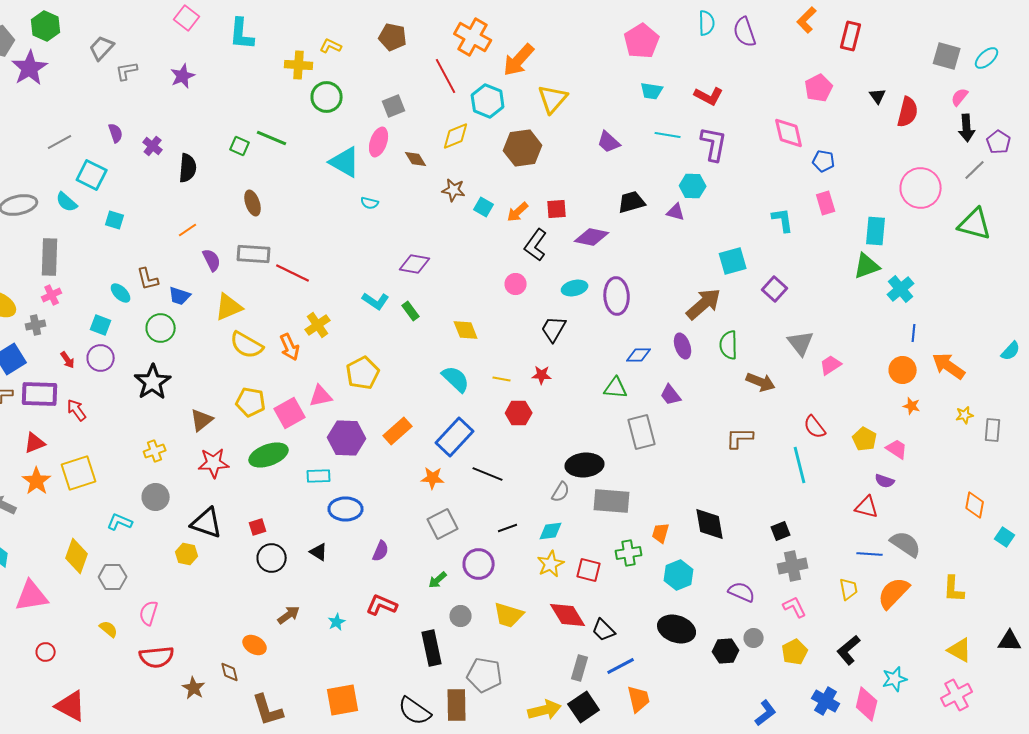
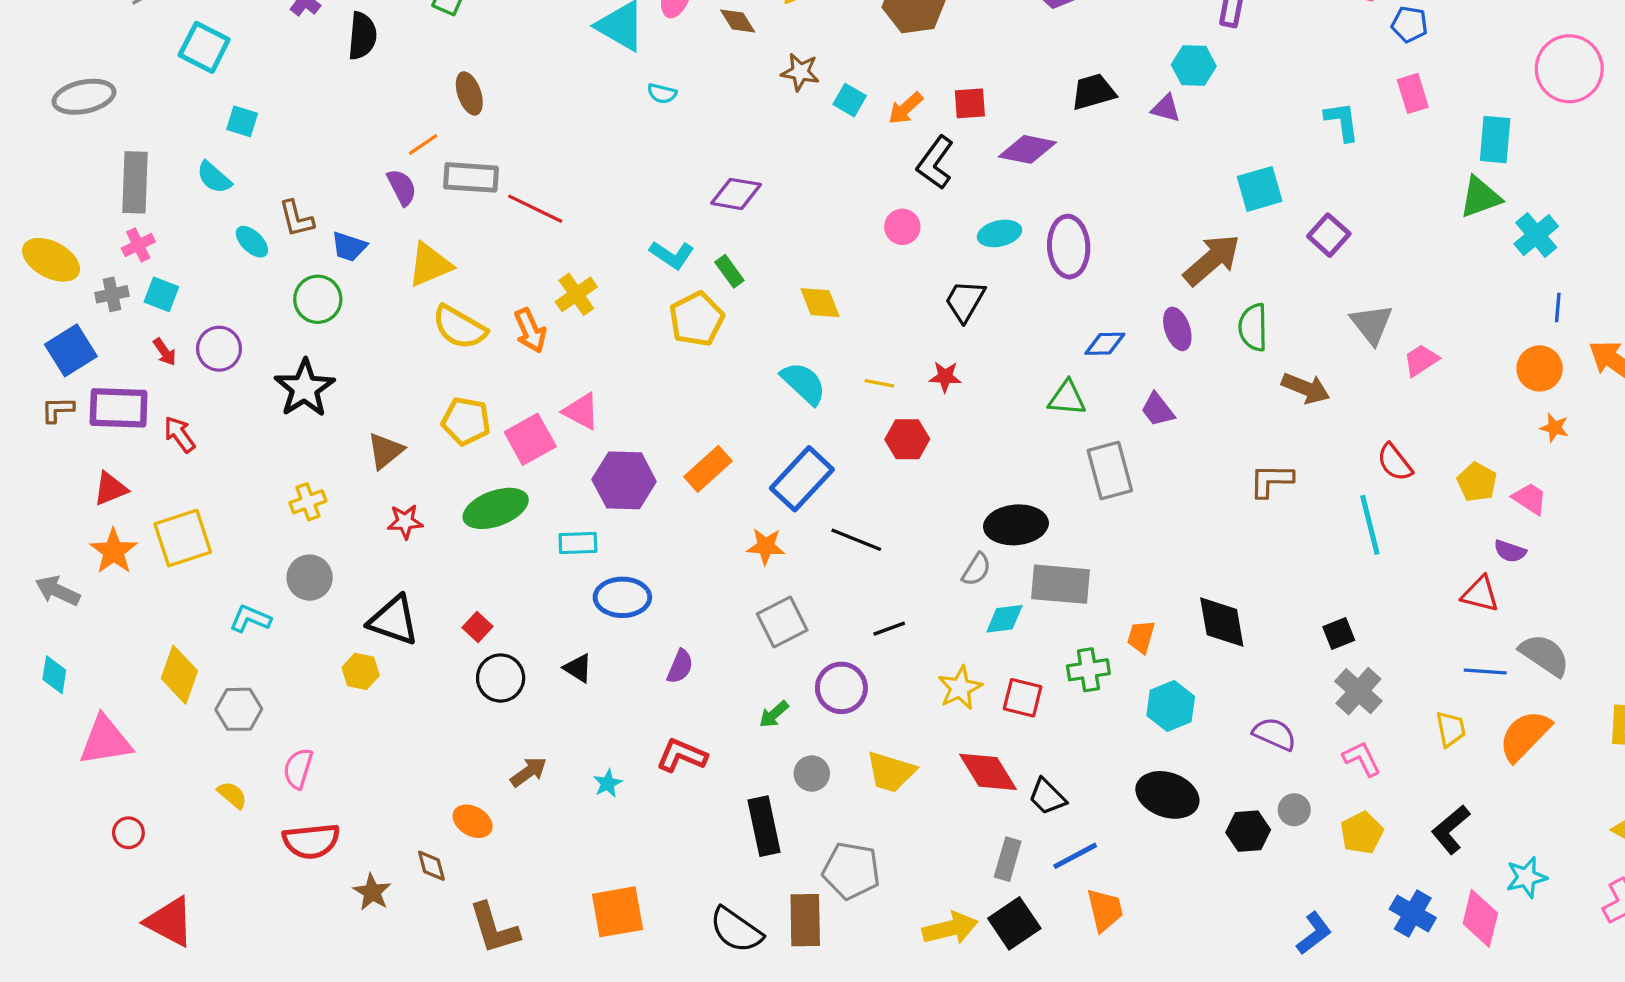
cyan semicircle: (67, 202) -> (214, 177), moved
orange line: (188, 230) -> (423, 145), moved
cyan square: (101, 325) -> (161, 294), moved
yellow pentagon: (363, 373) -> (697, 319), moved
pink triangle: (321, 396) -> (581, 411), turned 40
red star: (214, 463) -> (405, 522), size x0.7
red square: (258, 527) -> (478, 627), turned -30
cyan diamond: (551, 531) -> (1004, 619), moved
gray cross: (793, 566) -> (1358, 691), turned -36

